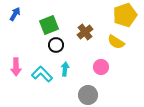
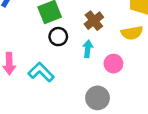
yellow semicircle: (116, 42) -> (132, 33), turned -42
cyan arrow: (65, 69) -> (88, 49), moved

